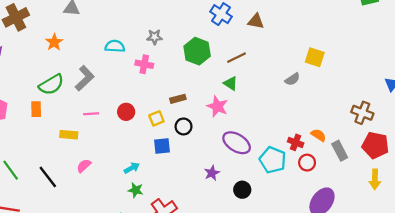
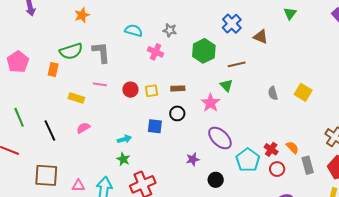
yellow square: (315, 57) -> (303, 92), moved
gray L-shape: (85, 78) -> (101, 52), turned -65
gray semicircle: (292, 79) -> (273, 93), moved, turned 96
yellow square: (156, 118) -> (151, 91), moved

